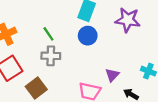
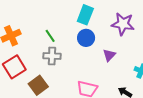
purple triangle: (112, 75) -> (109, 55), moved

